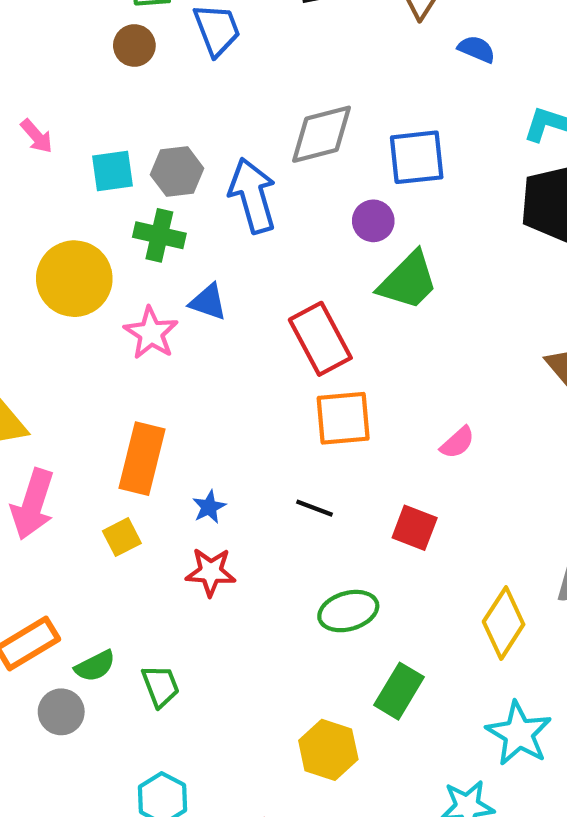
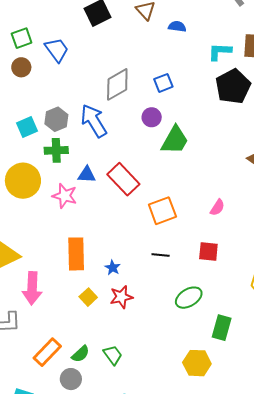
blue square: (417, 157) -> (163, 83), size x0.7
red rectangle: (320, 339) -> (123, 179), moved
yellow square: (122, 537) -> (88, 297), moved

